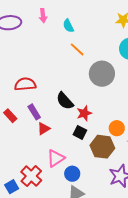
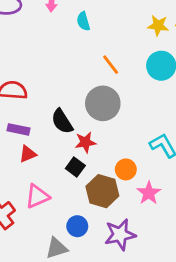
orange line: (77, 49) -> (111, 65), moved
gray circle: (102, 74) -> (103, 103), moved
purple rectangle: (34, 112) -> (19, 129), turned -56
blue circle: (72, 174) -> (77, 226), moved

